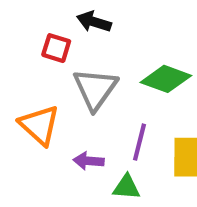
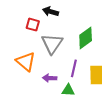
green diamond: (166, 79) -> (86, 38), turned -55

